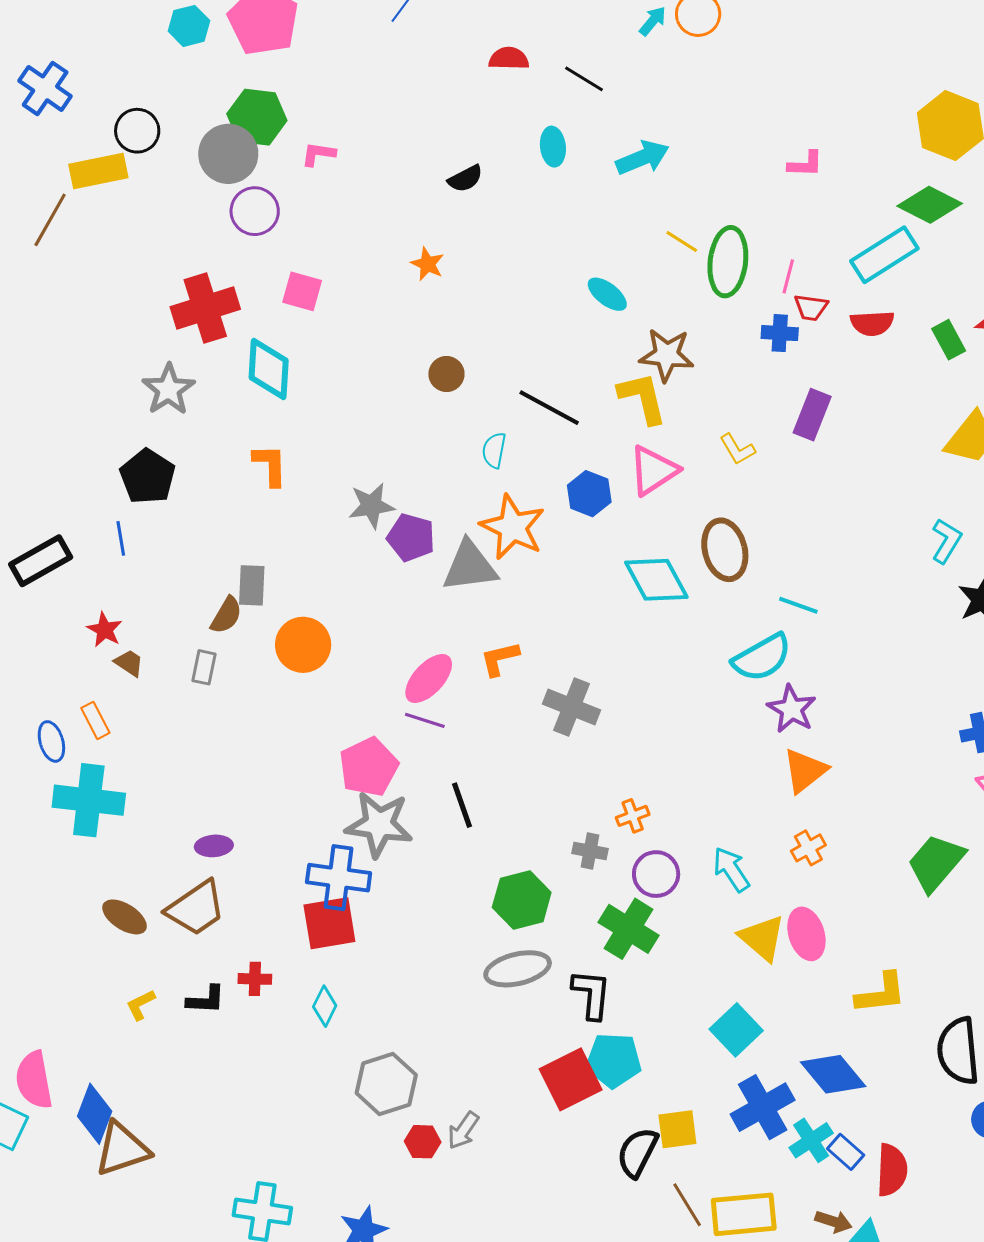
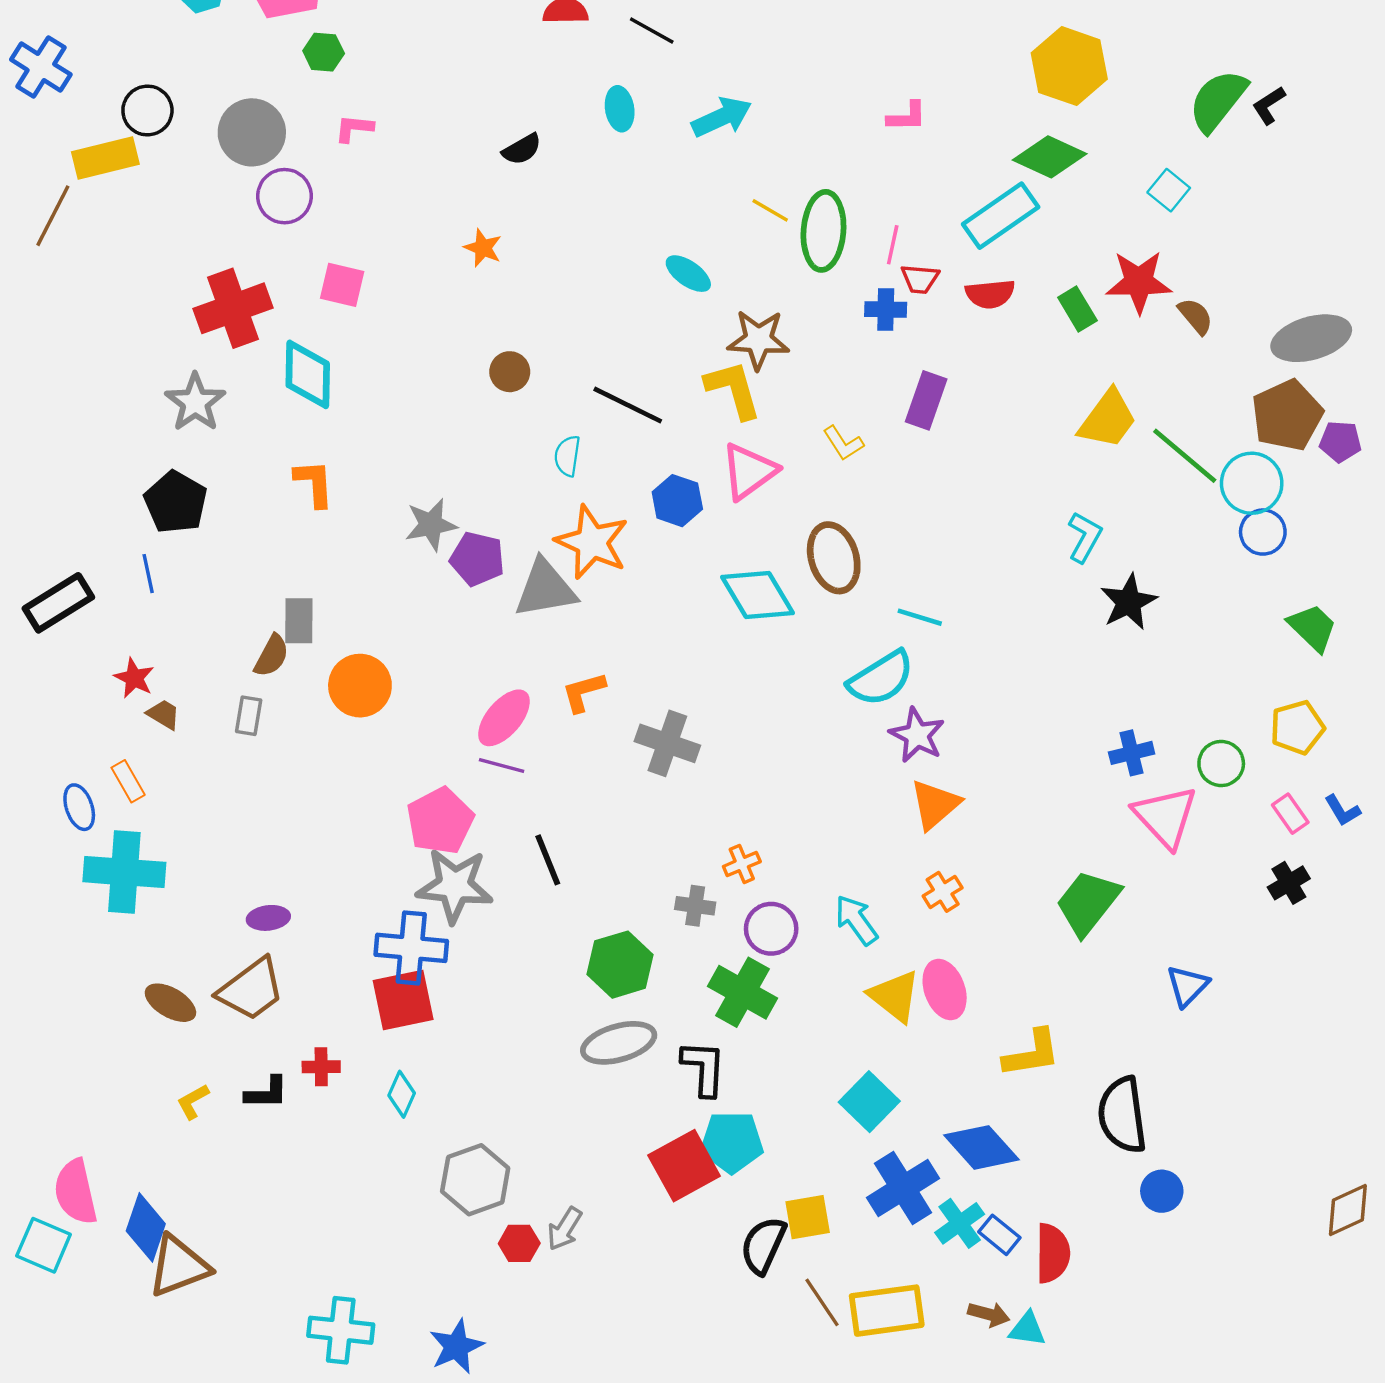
green hexagon: (257, 117) -> (324, 52), moved, size x0.6

